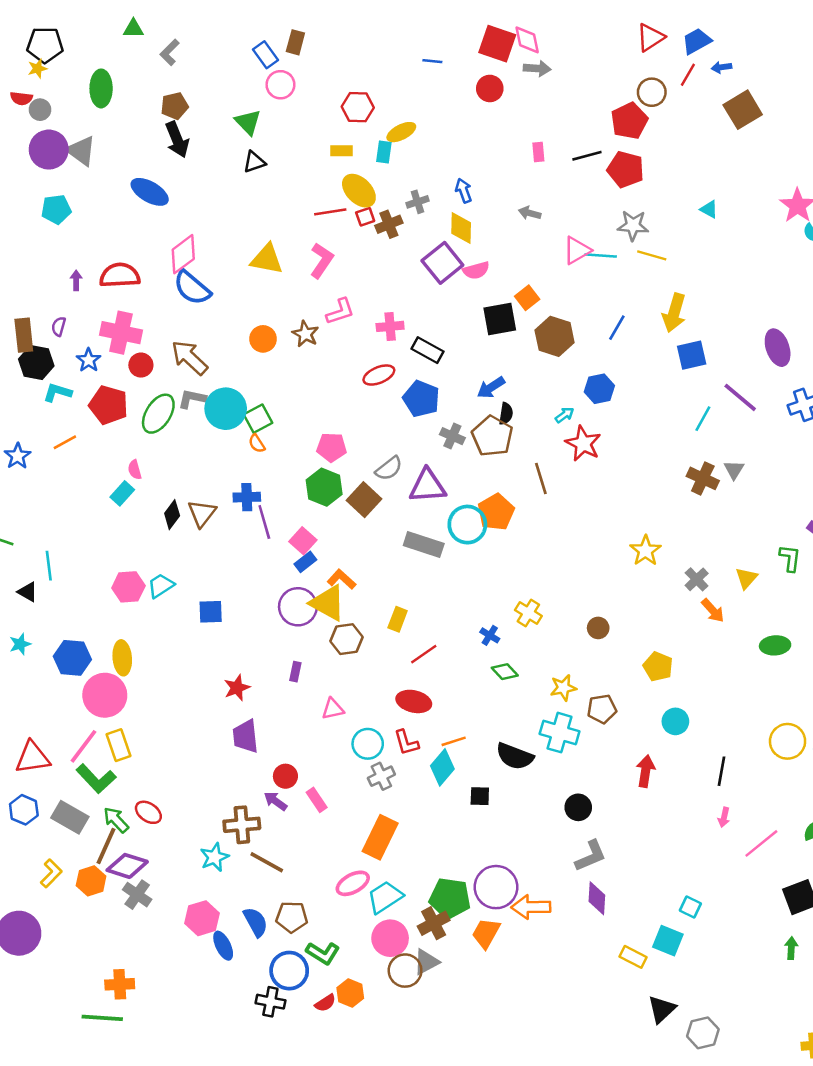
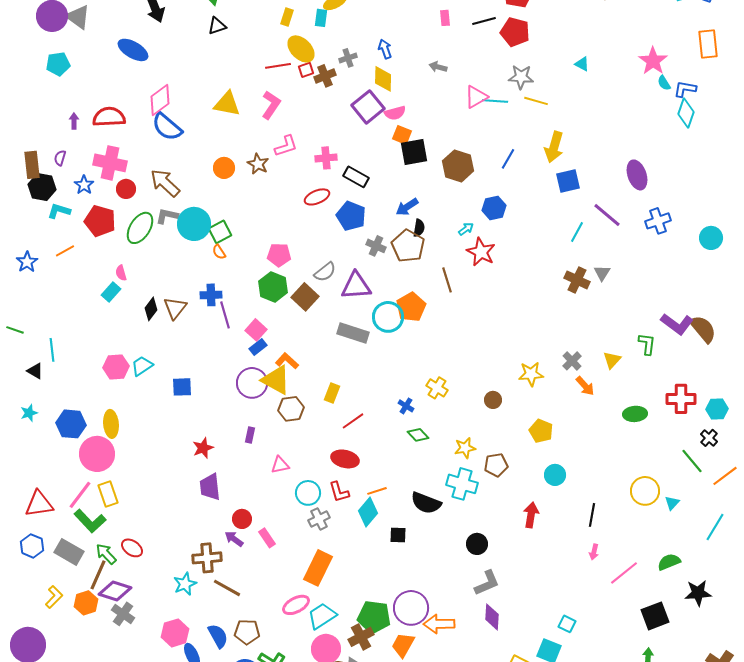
yellow rectangle: (342, 151) -> (287, 17), turned -72
orange square: (527, 298) -> (402, 135), moved, turned -30
yellow star: (646, 551) -> (531, 374), moved, turned 30

